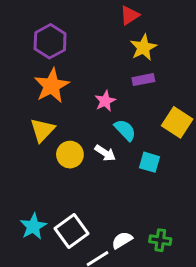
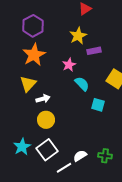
yellow star: (143, 47) -> (78, 36), moved
white arrow: (105, 153) -> (43, 99), moved, turned -48
yellow circle: (70, 155) -> (46, 120), moved

